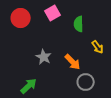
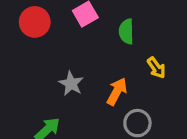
orange arrow: (73, 62) -> (117, 91), turned -108

